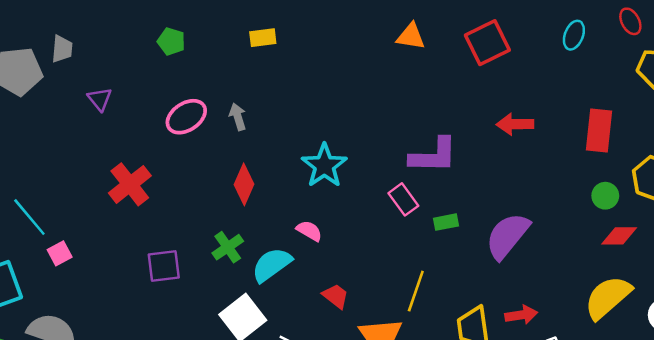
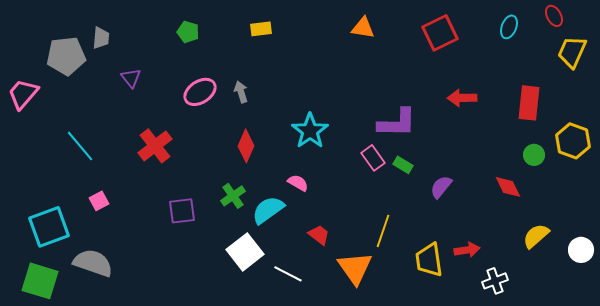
orange triangle: (411, 36) -> (363, 28), moved
cyan line: (29, 217) -> (80, 146), moved
green rectangle: (446, 222) -> (403, 165), moved, turned 42
purple semicircle: (507, 236) -> (441, 187), moved, size x0.6
red diamond: (619, 236) -> (508, 187), moved, turned 64
yellow semicircle: (608, 297) -> (536, 236), size x0.7

